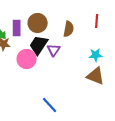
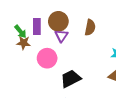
black trapezoid: (39, 45) -> (71, 79), moved, turned 30
purple triangle: (54, 50) -> (61, 36), moved

